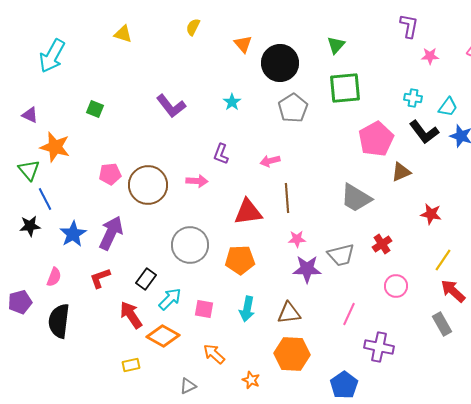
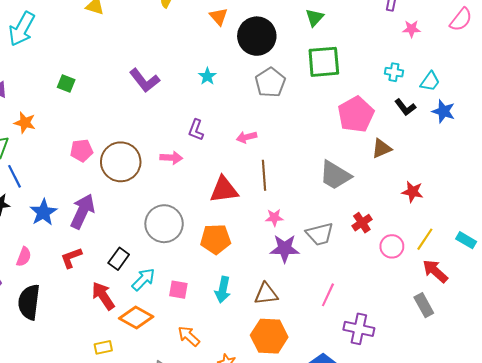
black L-shape: (424, 132) -> (405, 107), size x0.7
orange star: (55, 147) -> (25, 123), size x0.7
pink circle: (396, 286) -> (392, 246), moved

